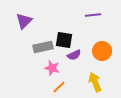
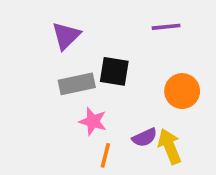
purple triangle: (24, 21) -> (66, 36), moved
purple semicircle: (74, 55) -> (145, 137), moved
orange line: (59, 87) -> (105, 155), turned -32

